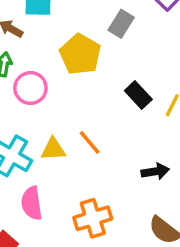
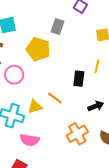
black rectangle: (138, 95) -> (79, 79), moved, turned 63
pink semicircle: (32, 203) -> (30, 140), turned -60
orange cross: (93, 218) -> (77, 134), moved

